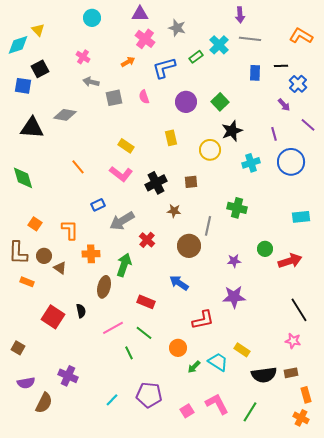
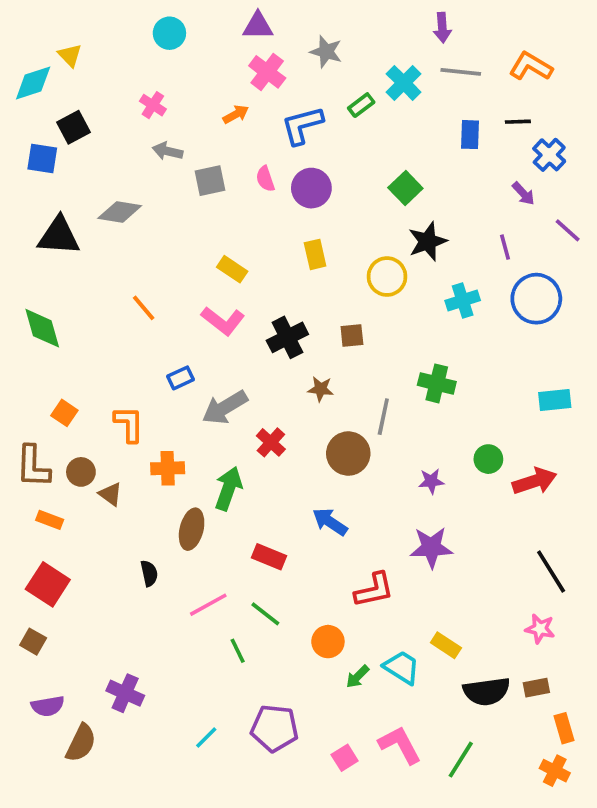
orange L-shape: (301, 36) -> (531, 66), moved
purple circle: (186, 102) -> (311, 188), moved
red square: (53, 317) -> (48, 584), moved

